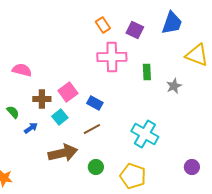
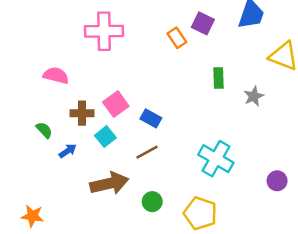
orange rectangle: (103, 25) -> (177, 38), moved
pink cross: (112, 57) -> (104, 31), moved
purple circle: (192, 167) -> (277, 181), moved

